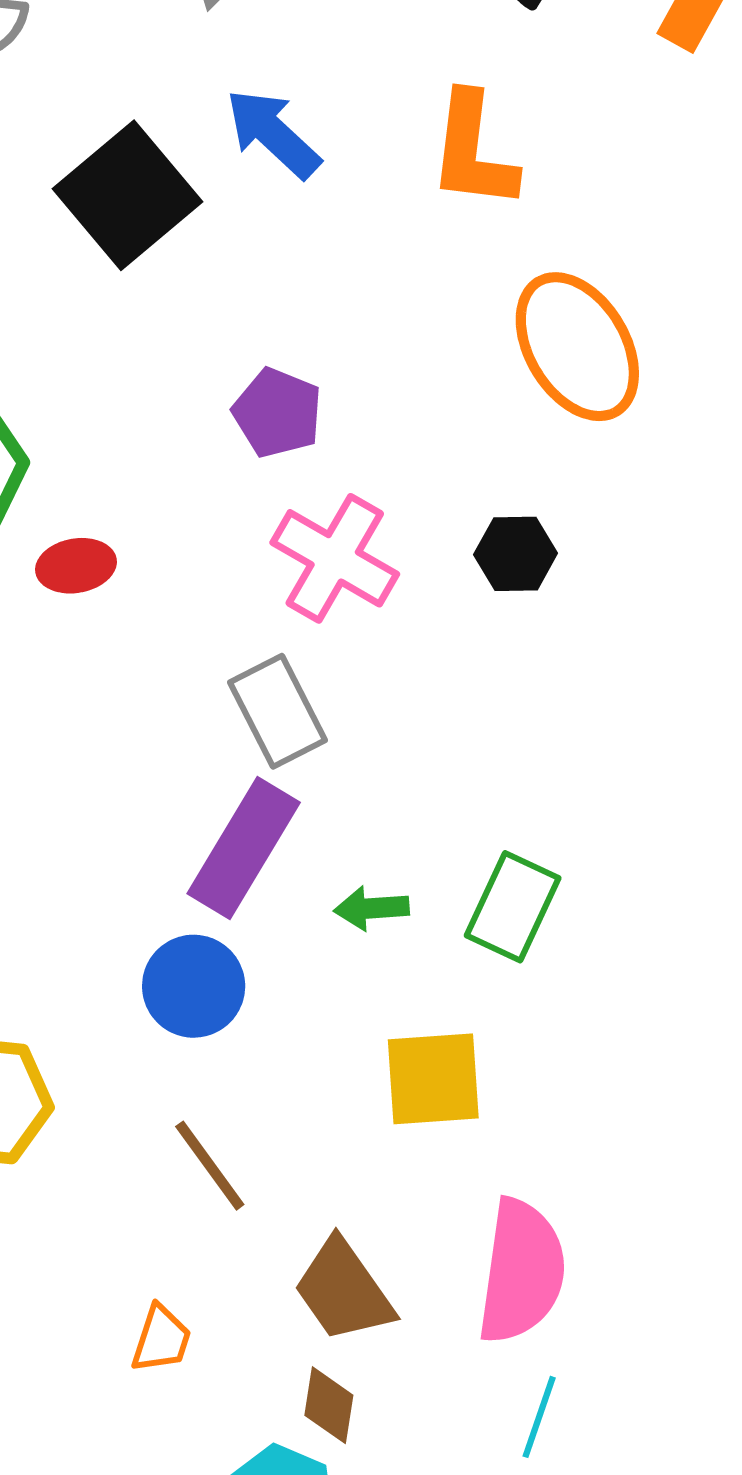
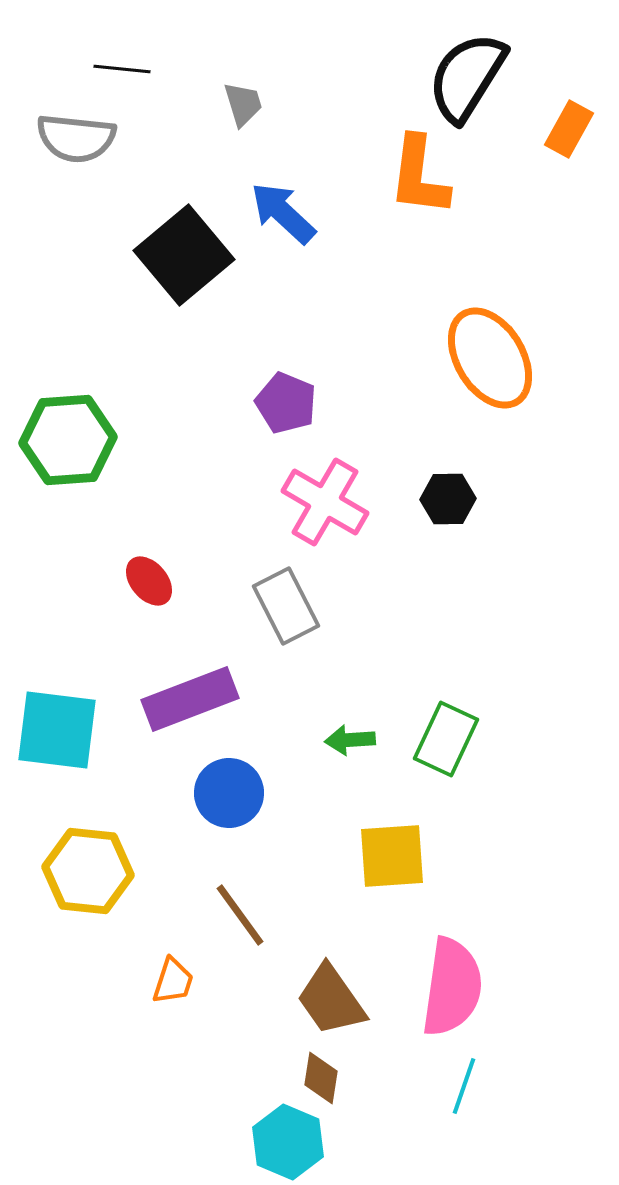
orange L-shape: (473, 151) -> (419, 176), moved
red ellipse: (76, 566) -> (149, 581), moved, turned 60
purple rectangle: (244, 848) -> (190, 699), moved, turned 38
orange trapezoid: (161, 1339) -> (173, 981), moved

